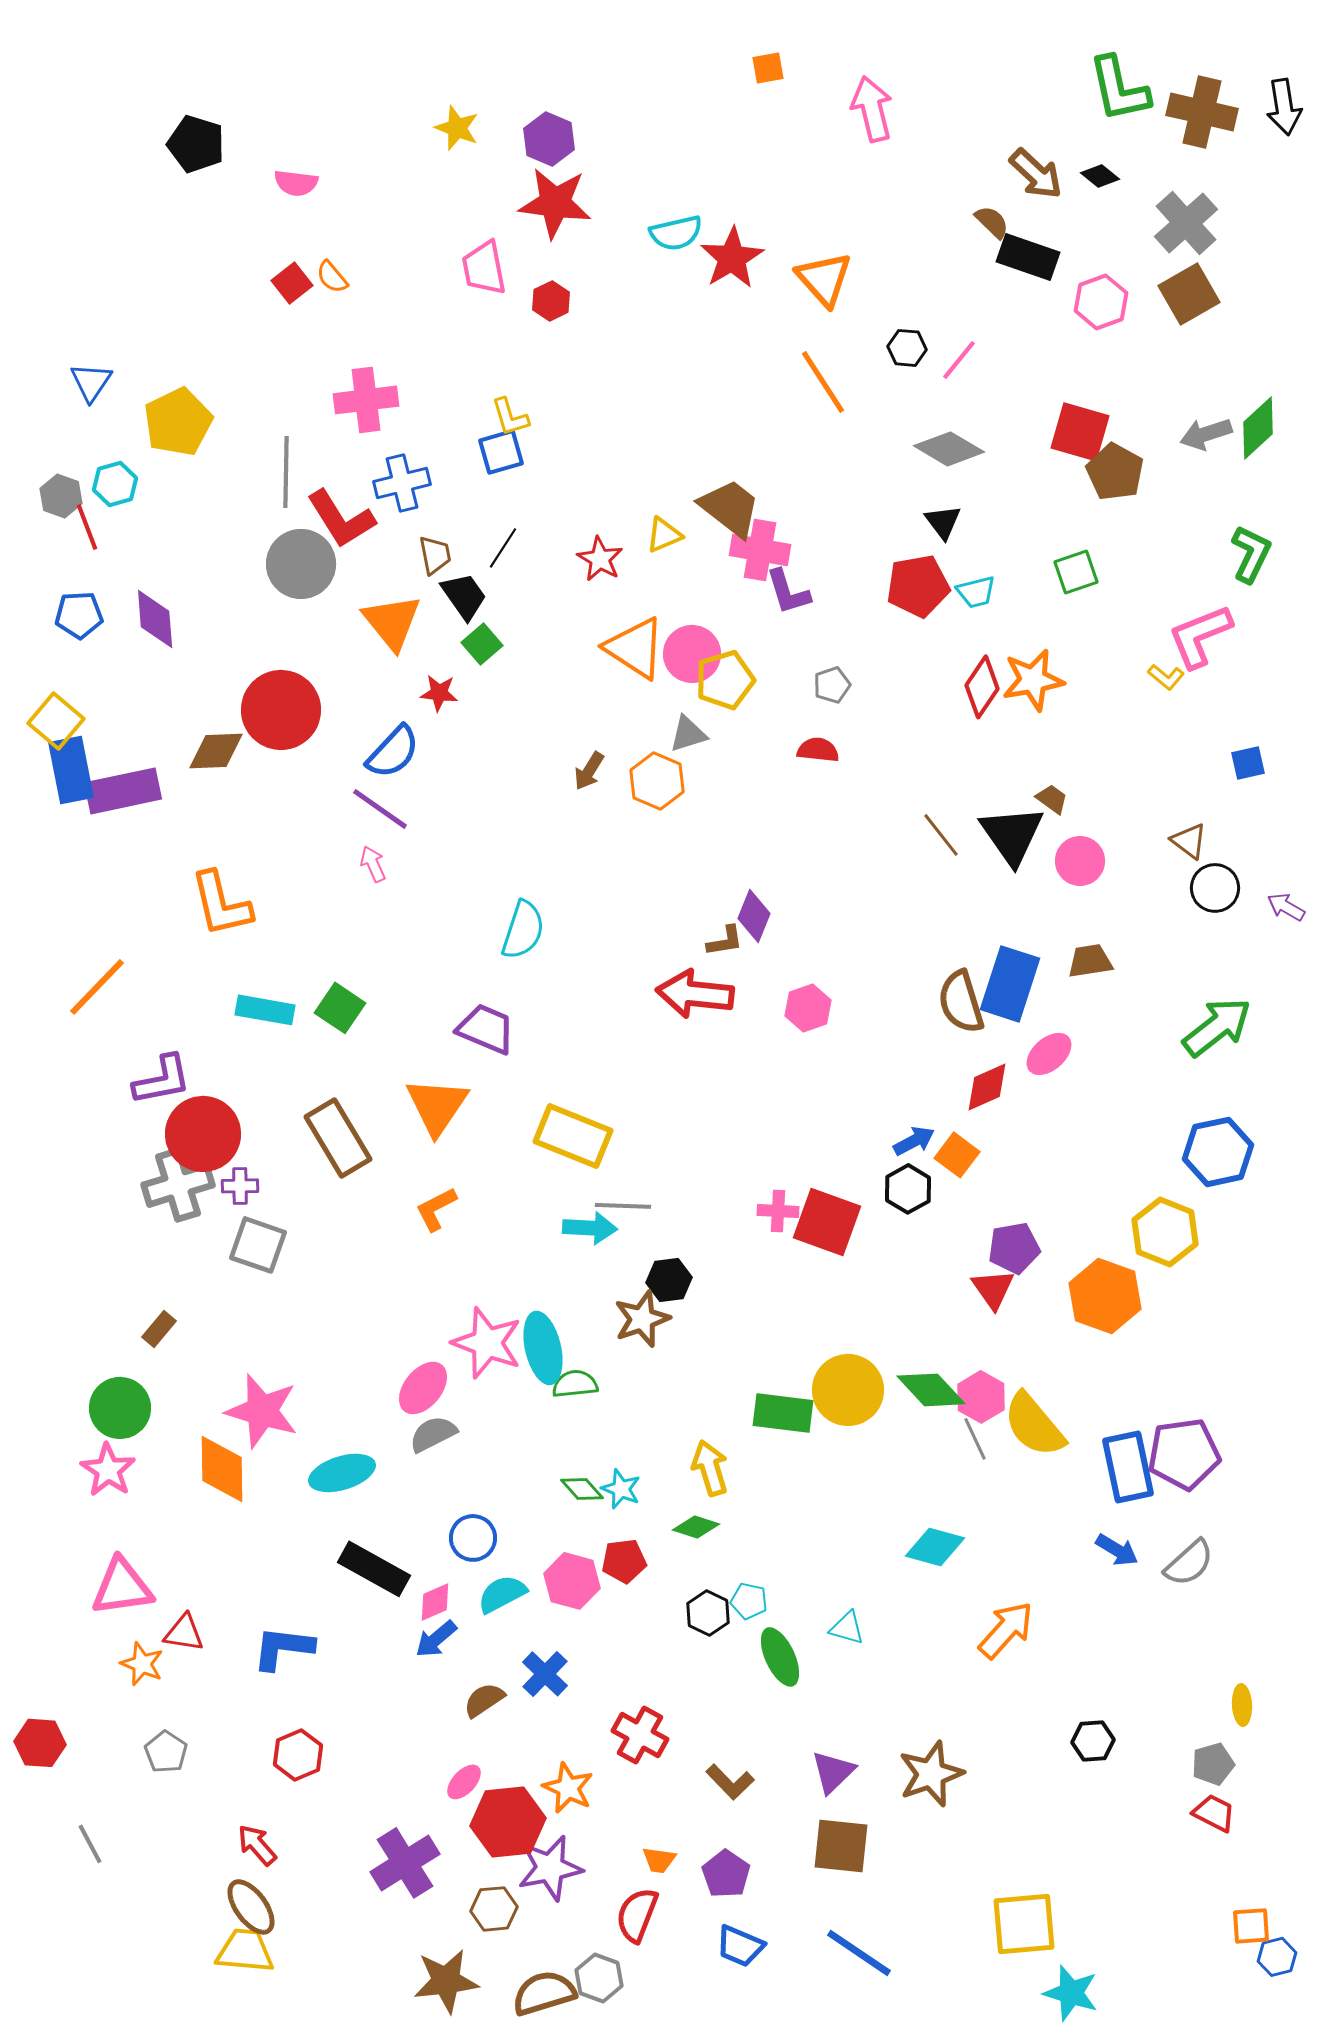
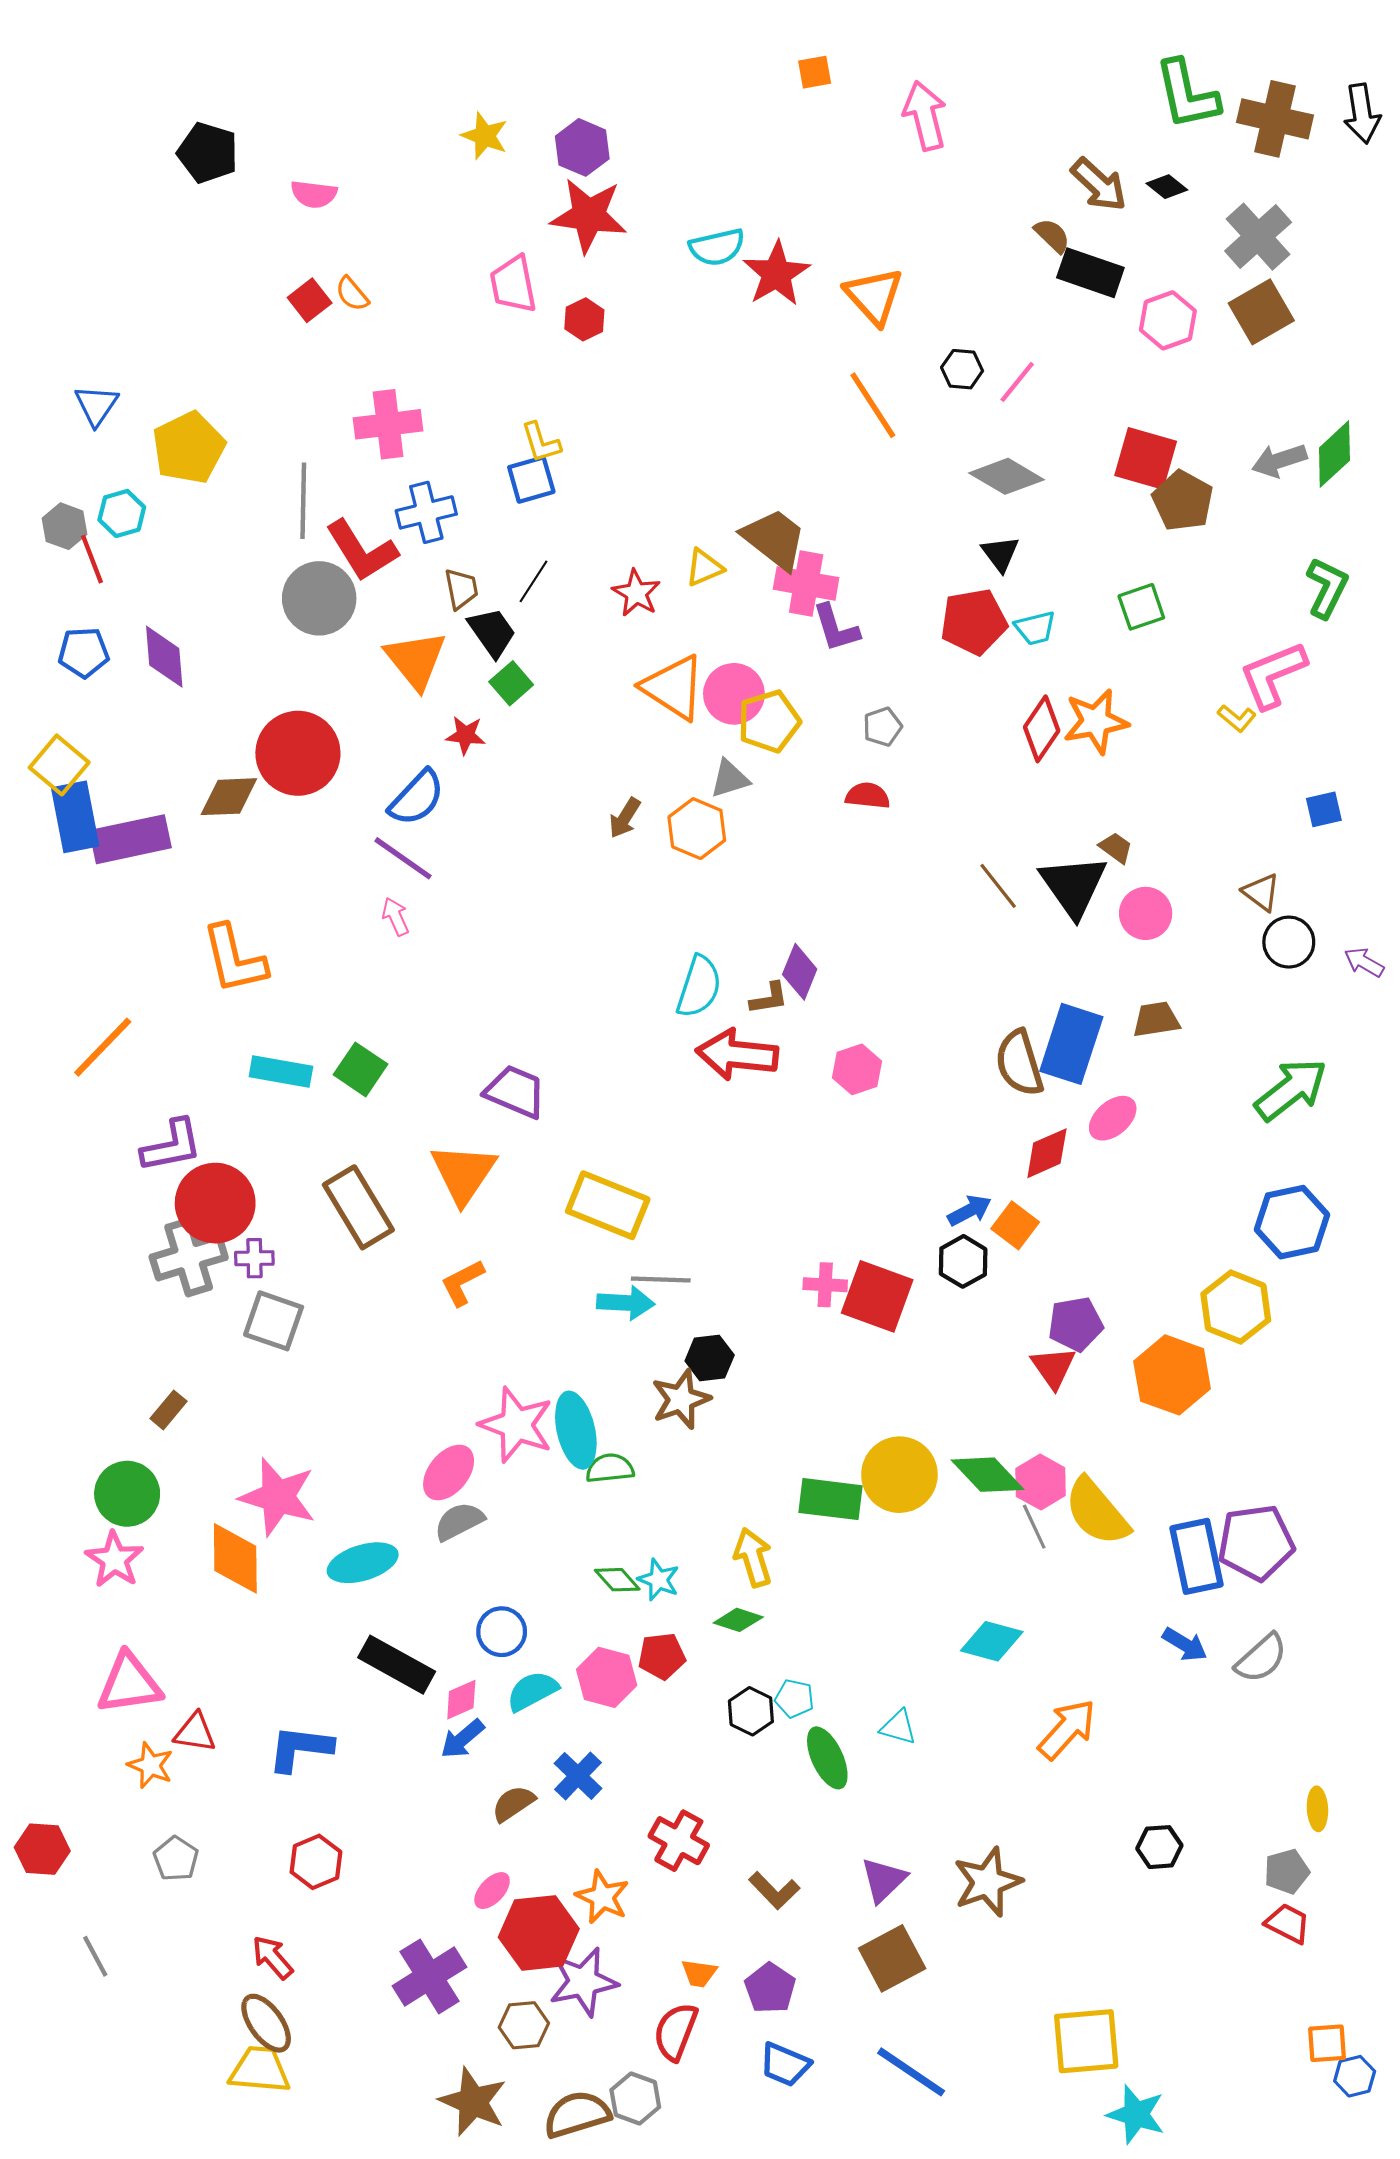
cyan semicircle: (523, 930) -> (699, 987), moved
brown square: (841, 1846) -> (892, 1958), turned -34
brown star: (446, 1981) -> (473, 2102), turned 30

